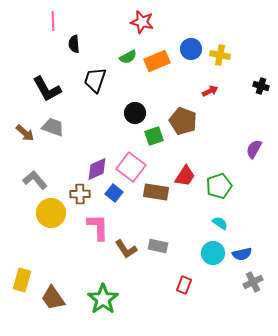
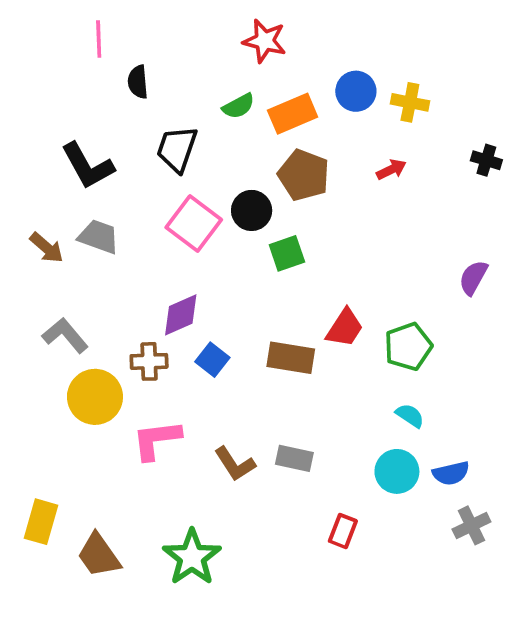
brown pentagon: (183, 121) -> (304, 175), moved
pink square: (131, 167) -> (194, 224), moved
pink L-shape: (98, 227) -> (156, 440), moved, turned -96

